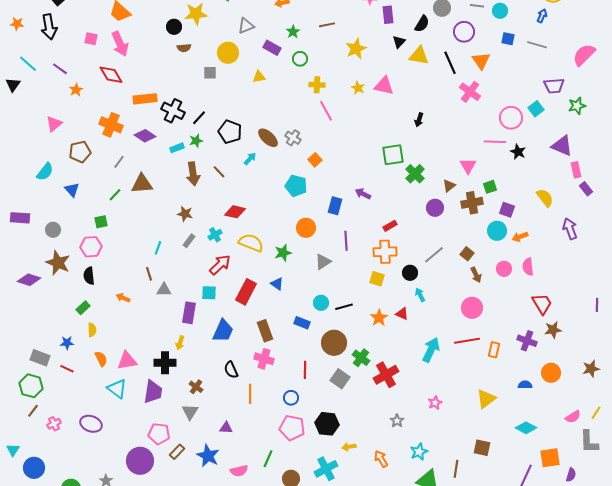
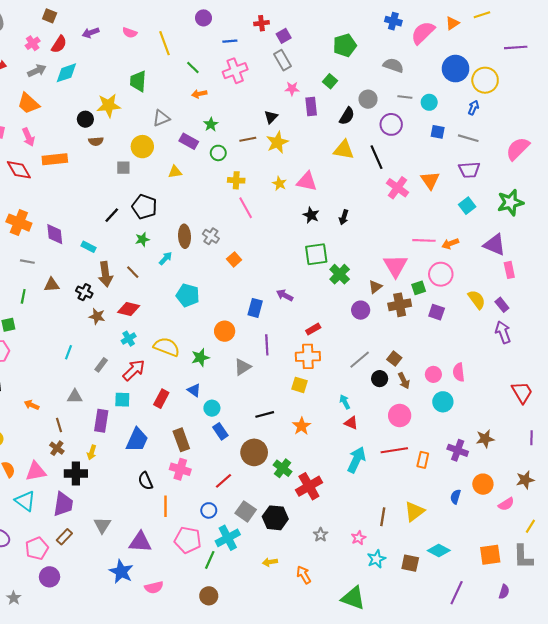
brown line: (327, 25) -> (248, 139), moved
black triangle: (399, 42) -> (271, 117), moved
pink arrow: (120, 44) -> (28, 137), size x0.7
orange triangle: (481, 61) -> (430, 180), moved
purple trapezoid: (554, 86) -> (469, 170), moved
orange rectangle: (145, 99) -> (55, 159), moved
green star: (577, 106) -> (510, 202), size x1.4
black cross: (173, 111) -> (84, 292), moved, size x0.7
pink circle: (511, 118) -> (441, 274), moved
black pentagon: (230, 132) -> (144, 207), moved
purple diamond: (145, 136) -> (55, 234), turned 50
brown ellipse: (268, 138) -> (185, 236), turned 45
green star: (196, 141) -> (142, 239), moved
cyan rectangle: (177, 148) -> (89, 247), turned 48
black star: (518, 152) -> (311, 215), moved
gray line: (119, 162) -> (27, 262), turned 64
pink triangle: (468, 166) -> (395, 266), size x1.4
brown triangle: (142, 184) -> (52, 285), size x0.7
cyan pentagon: (296, 186) -> (188, 295), moved
purple rectangle: (586, 189) -> (502, 305), moved
green line: (115, 195) -> (23, 296), turned -32
red diamond: (235, 212) -> (129, 309), moved
cyan circle: (497, 231) -> (443, 402), moved
orange arrow: (520, 237) -> (450, 244), moved
gray rectangle: (189, 241) -> (101, 365), moved
black circle: (410, 273) -> (380, 379), moved
brown line: (149, 274) -> (59, 425), moved
red rectangle: (246, 292) -> (161, 399), size x0.7
cyan circle: (321, 303) -> (212, 408), moved
red trapezoid: (542, 304) -> (522, 392), moved
purple line: (597, 305) -> (531, 438), moved
red triangle: (402, 314) -> (351, 423), moved
blue rectangle: (302, 323) -> (220, 431), turned 35
red line: (305, 370) -> (224, 481), turned 48
gray square: (340, 379) -> (246, 511), moved
blue semicircle: (525, 385) -> (456, 497), turned -72
brown cross: (196, 387) -> (57, 448), moved
pink star: (435, 403) -> (359, 538), moved
pink semicircle: (573, 417) -> (506, 504), moved
black hexagon: (327, 424) -> (275, 518), moved
purple triangle: (226, 428) -> (140, 542), size x1.6
pink pentagon: (292, 428) -> (188, 540), moved
cyan diamond: (526, 428) -> (439, 550), moved
pink pentagon: (159, 434) -> (37, 548), moved, turned -30
brown rectangle: (177, 452) -> (64, 537), moved
cyan star: (419, 452) -> (376, 559), moved
orange square: (550, 458) -> (490, 555), moved
green line: (268, 459) -> (210, 560), moved
purple circle: (140, 461) -> (50, 577), size x0.7
cyan cross: (326, 469) -> (228, 538), moved
brown line: (456, 469) -> (383, 517), moved

